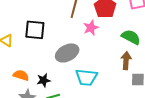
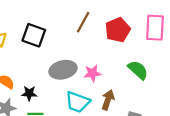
pink star: (91, 28) -> (92, 73), moved
brown arrow: (126, 61) -> (108, 100), moved

